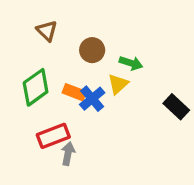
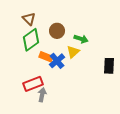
green diamond: (36, 87) -> (31, 40), moved
black rectangle: (176, 107) -> (109, 66), turned 49

